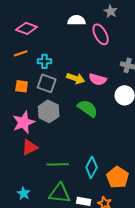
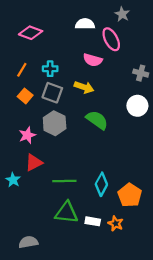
orange line: (21, 53) -> (22, 70), moved, turned -40
pink semicircle: (98, 79) -> (93, 60), moved
orange square: (22, 86) -> (25, 96), turned 32
pink star: (24, 122) -> (27, 135), size x0.7
cyan star: (24, 193) -> (13, 180), moved

